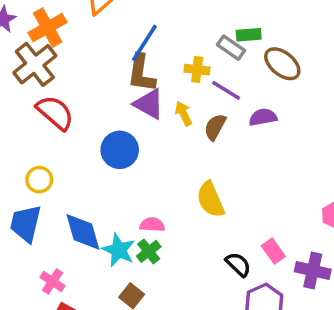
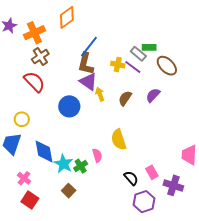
brown cross: (35, 64) -> (40, 56), moved, size x0.7
purple line: (226, 90) -> (133, 67), moved
yellow arrow: (183, 113) -> (100, 94), moved
purple semicircle: (263, 117) -> (153, 95), turned -42
pink semicircle: (152, 225) -> (97, 155), moved, turned 64

